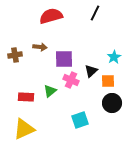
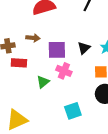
black triangle: (91, 71) -> (84, 48), moved
red rectangle: (26, 97) -> (19, 63), moved

